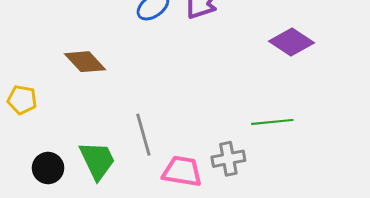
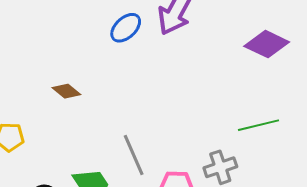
brown diamond: (85, 62) -> (66, 91), size x0.7

